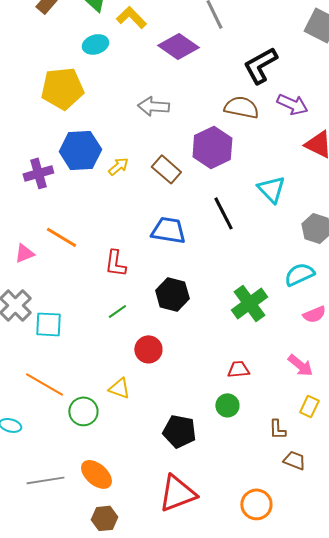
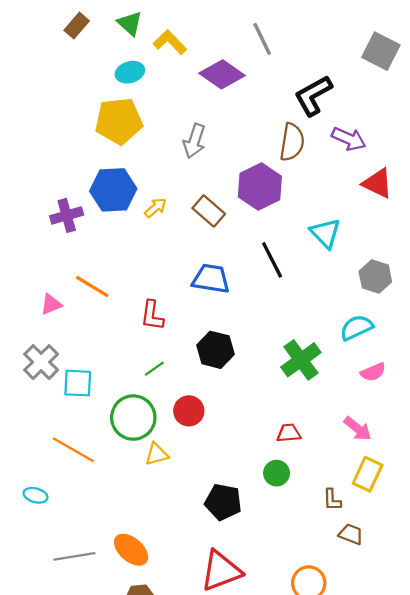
yellow pentagon: (62, 88) -> (119, 121), moved
gray arrow: (153, 106) -> (194, 141), turned -76
brown semicircle: (241, 107) -> (292, 142), turned 88
yellow triangle: (119, 388) -> (157, 454), turned -35
yellow rectangle: (309, 406) -> (368, 474), size x1.4
green circle: (83, 411) -> (133, 418), moved, size x1.4

